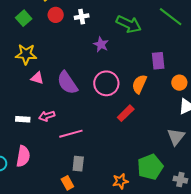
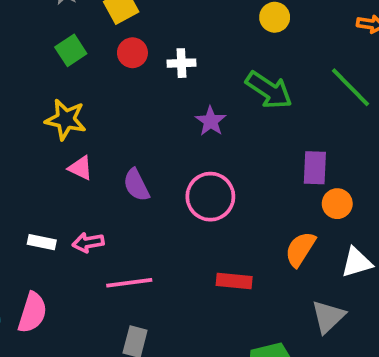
purple semicircle: (67, 83) -> (136, 185), size x0.7
orange circle: (179, 83) -> (337, 204), moved
orange semicircle: (139, 84) -> (300, 249), moved
red rectangle: (126, 113) -> (234, 281), moved, turned 42

